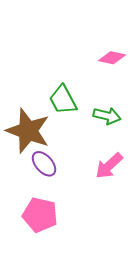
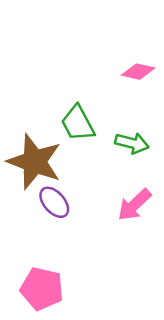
pink pentagon: (40, 215) -> (42, 289), moved

